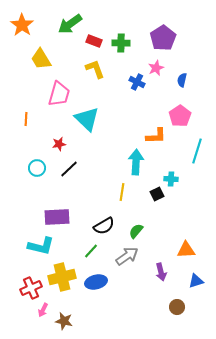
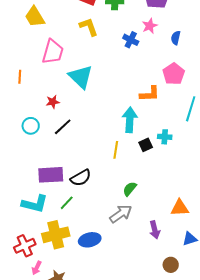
black square: (157, 194) -> (146, 145), moved
black semicircle: (104, 226) -> (81, 178), moved
green line: (91, 251) -> (67, 203), moved

